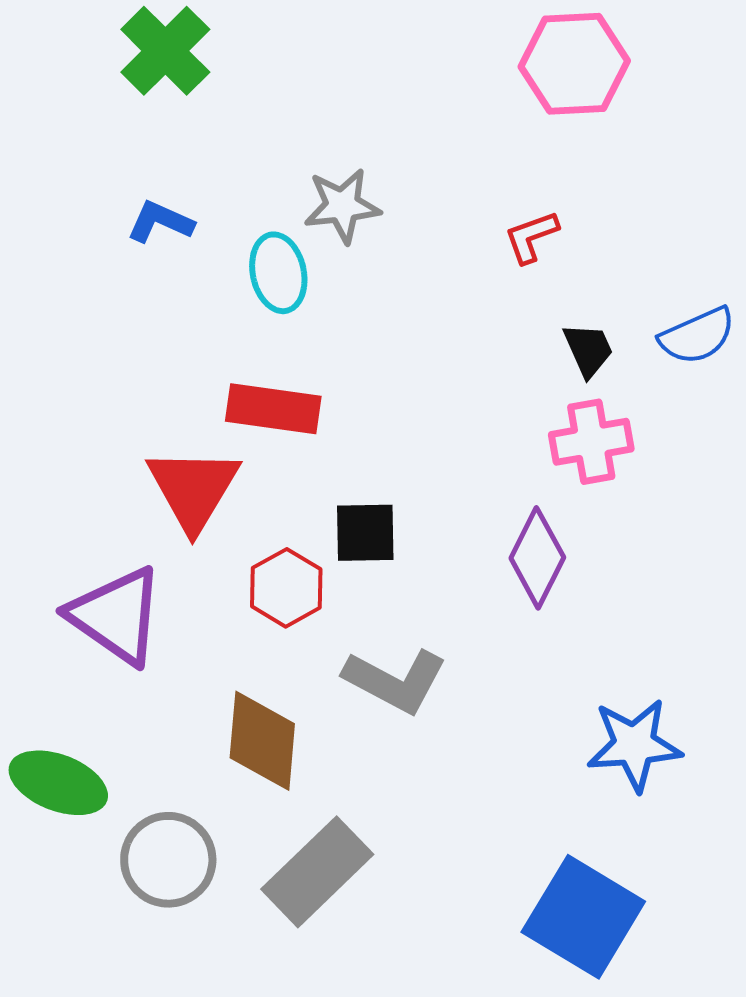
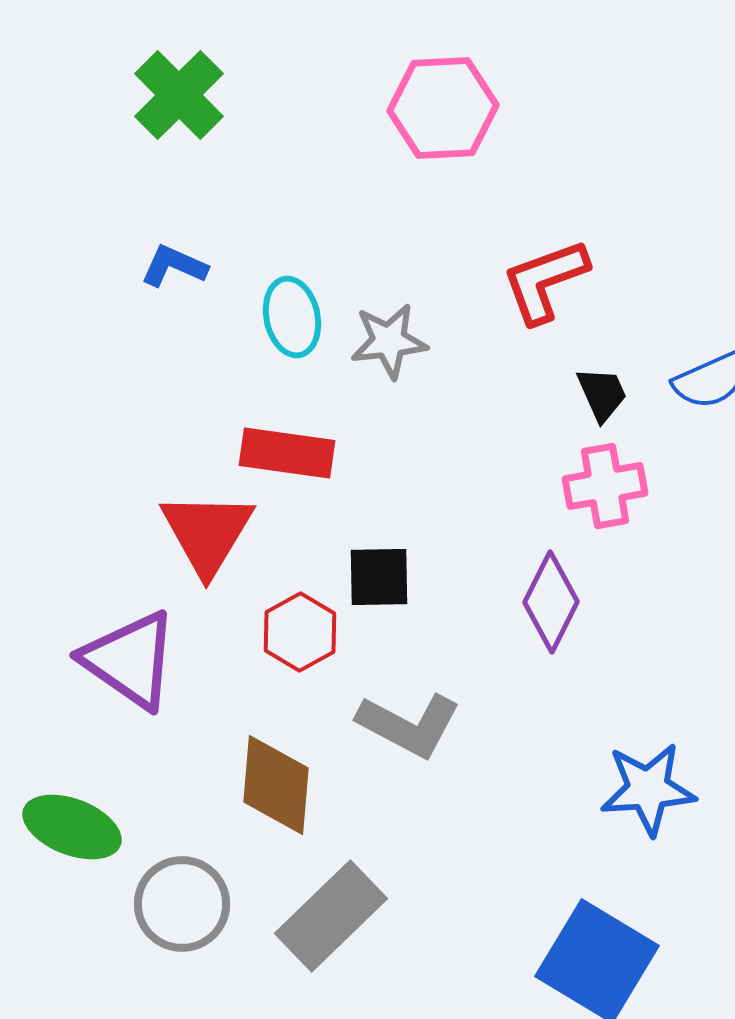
pink hexagon: (574, 64) -> (443, 108), moved
gray star: (342, 206) -> (389, 341), moved
red L-shape: (531, 237) -> (545, 281), size x1.6

